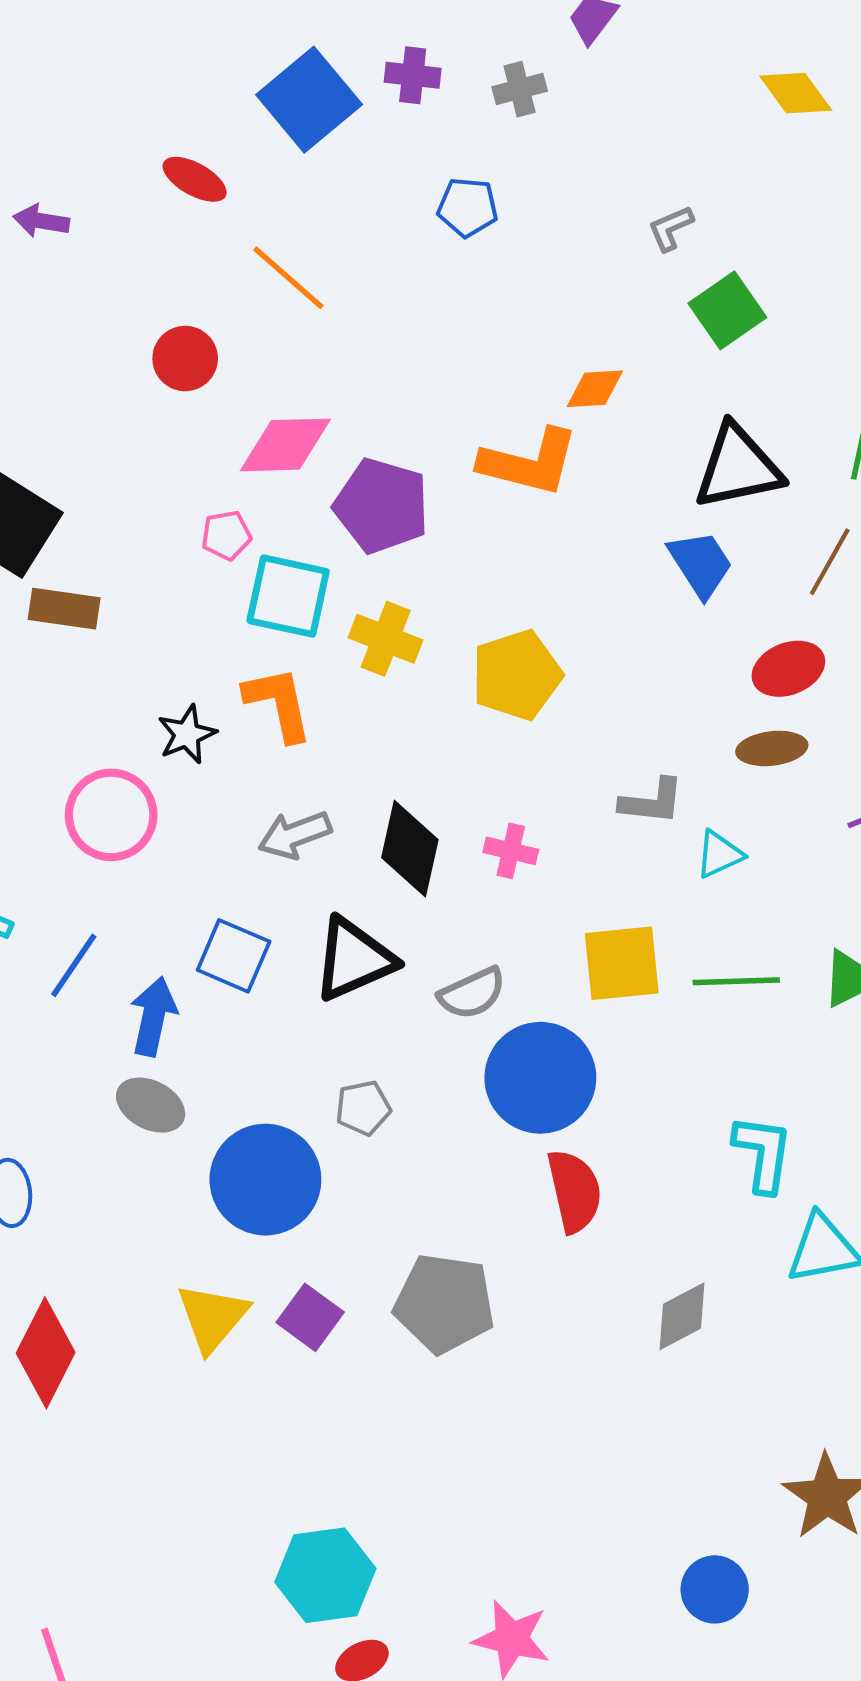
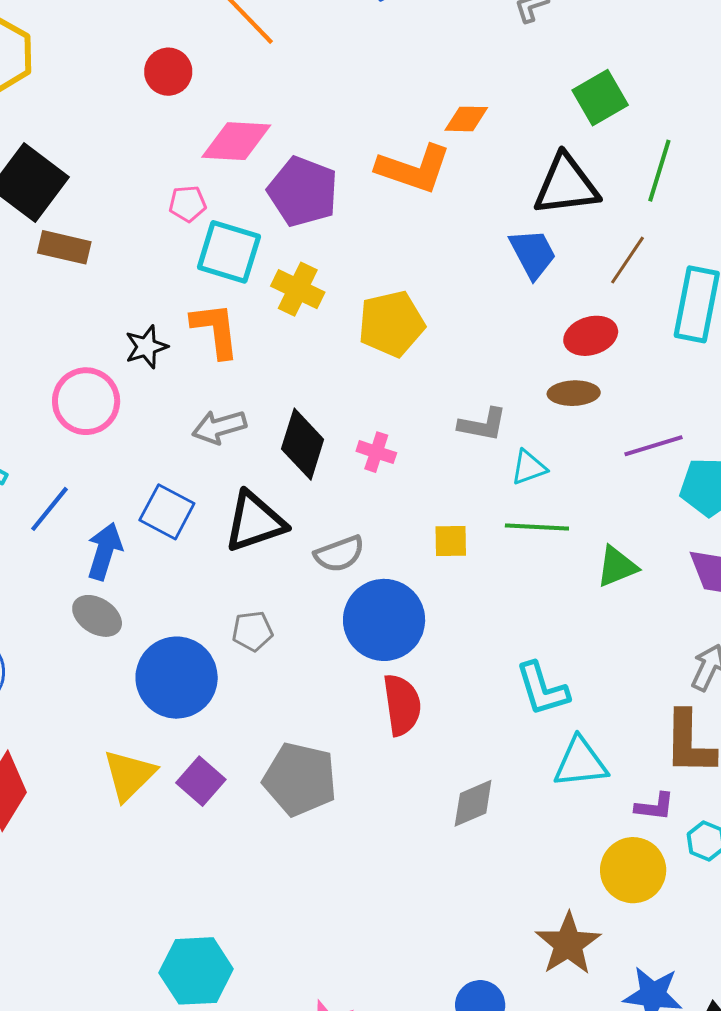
green square: (727, 310) -> (600, 98), moved
yellow square: (622, 963) -> (451, 541), size x0.6
green line: (736, 981) -> (537, 527), moved
cyan L-shape: (763, 1154) -> (542, 689), turned 150

